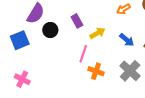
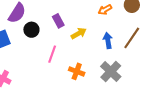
blue arrow: (127, 40) -> (108, 41), turned -140
pink line: (83, 54) -> (52, 54), moved

